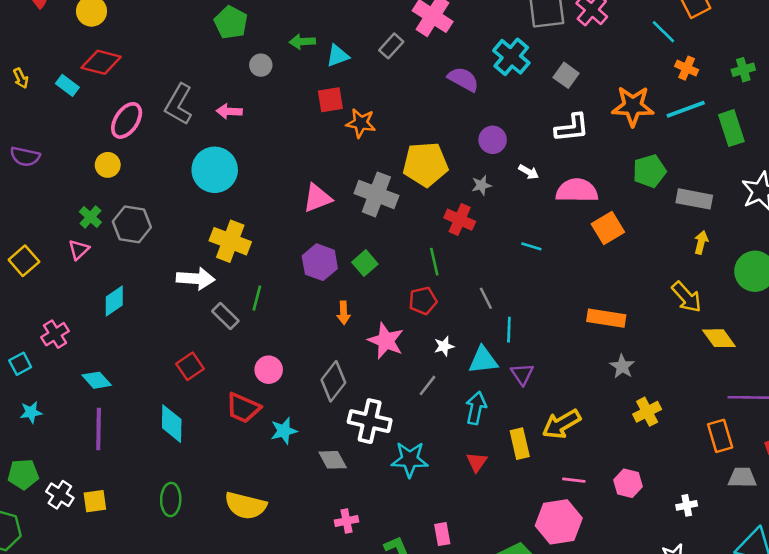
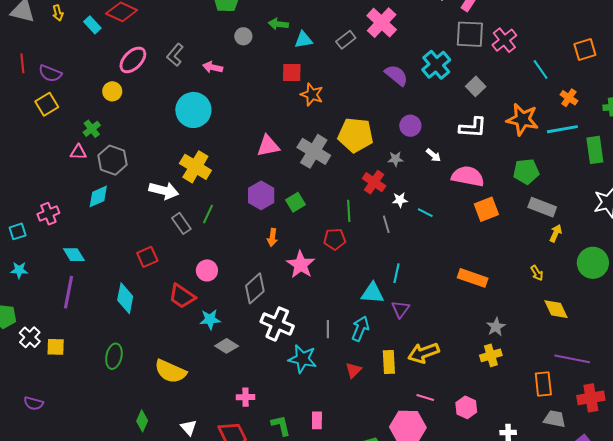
cyan line: (663, 32) -> (541, 69), moved
gray L-shape: (179, 104) -> (175, 55), size x0.7
gray rectangle: (694, 199) -> (542, 207), moved
gray hexagon: (132, 224) -> (113, 160), moved
pink triangle: (79, 250) -> (78, 152), turned 36
yellow square: (24, 261) -> (47, 104), moved
yellow arrow: (686, 297) -> (537, 273), size x0.6
gray line: (486, 298) -> (386, 224), moved
white star: (444, 346) -> (400, 200), moved
gray star: (622, 366) -> (496, 327), moved
gray line: (427, 385) -> (328, 329), moved, turned -48
gray diamond: (333, 460) -> (227, 346), moved, turned -40

